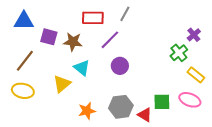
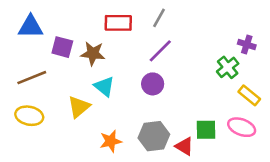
purple cross: (194, 35) -> (247, 45), turned -32
purple line: (110, 40) -> (160, 51), moved
brown line: (25, 61) -> (32, 78), turned 30

